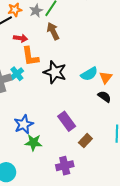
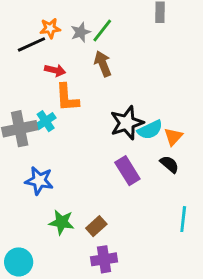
black star: (55, 72) -> (127, 123), moved, turned 30
purple rectangle: (67, 121) -> (127, 171), moved
blue star: (24, 124) -> (39, 181), moved, turned 30
brown rectangle: (85, 141) -> (96, 226), moved

